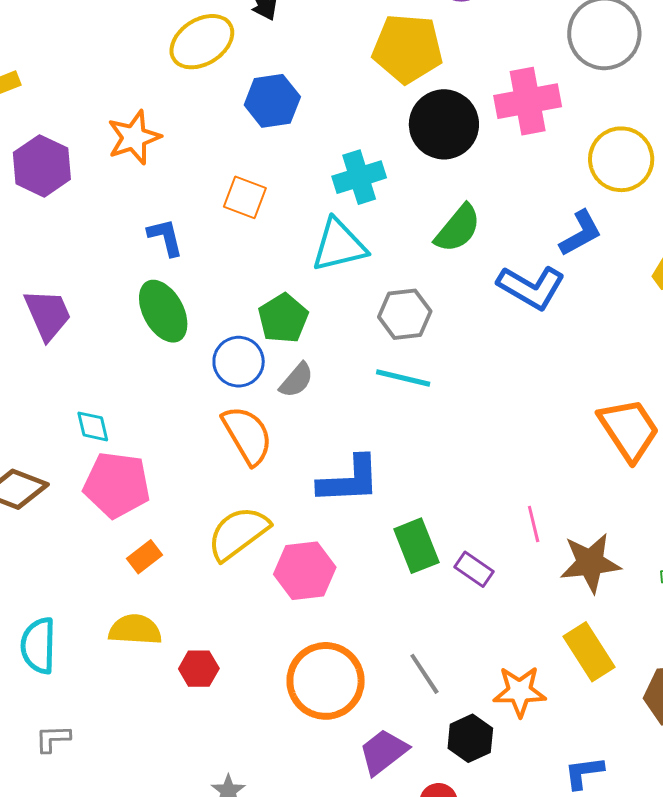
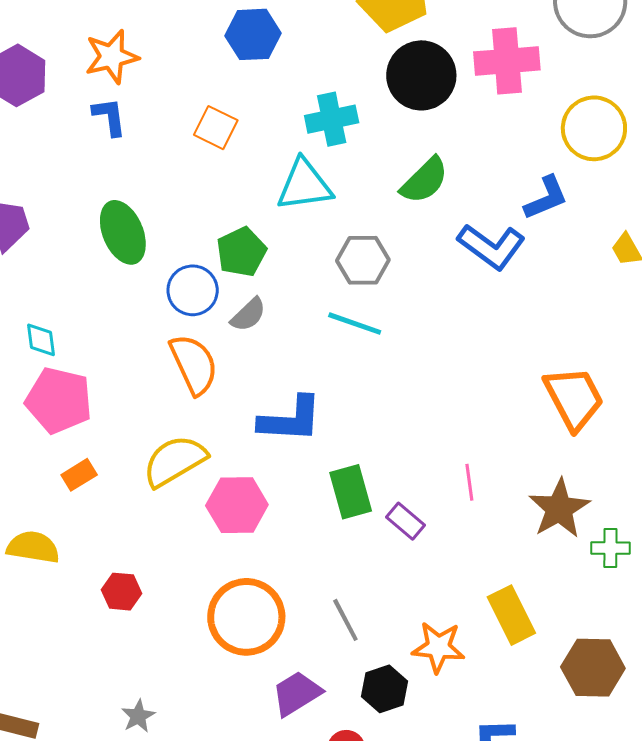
blue L-shape: (165, 237) -> (109, 117), moved
brown star: (590, 563) -> (559, 509), moved, turned -30
yellow semicircle: (135, 630) -> (33, 547), moved

